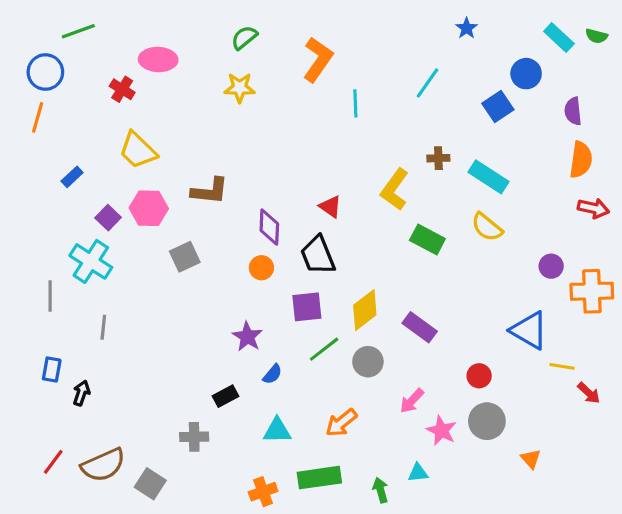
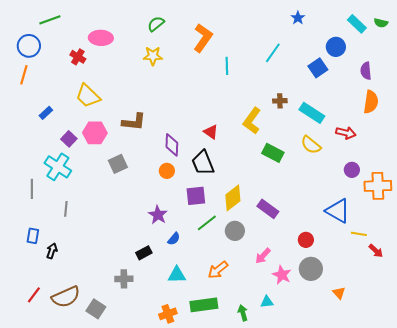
red arrow: (593, 208) -> (346, 133), moved

